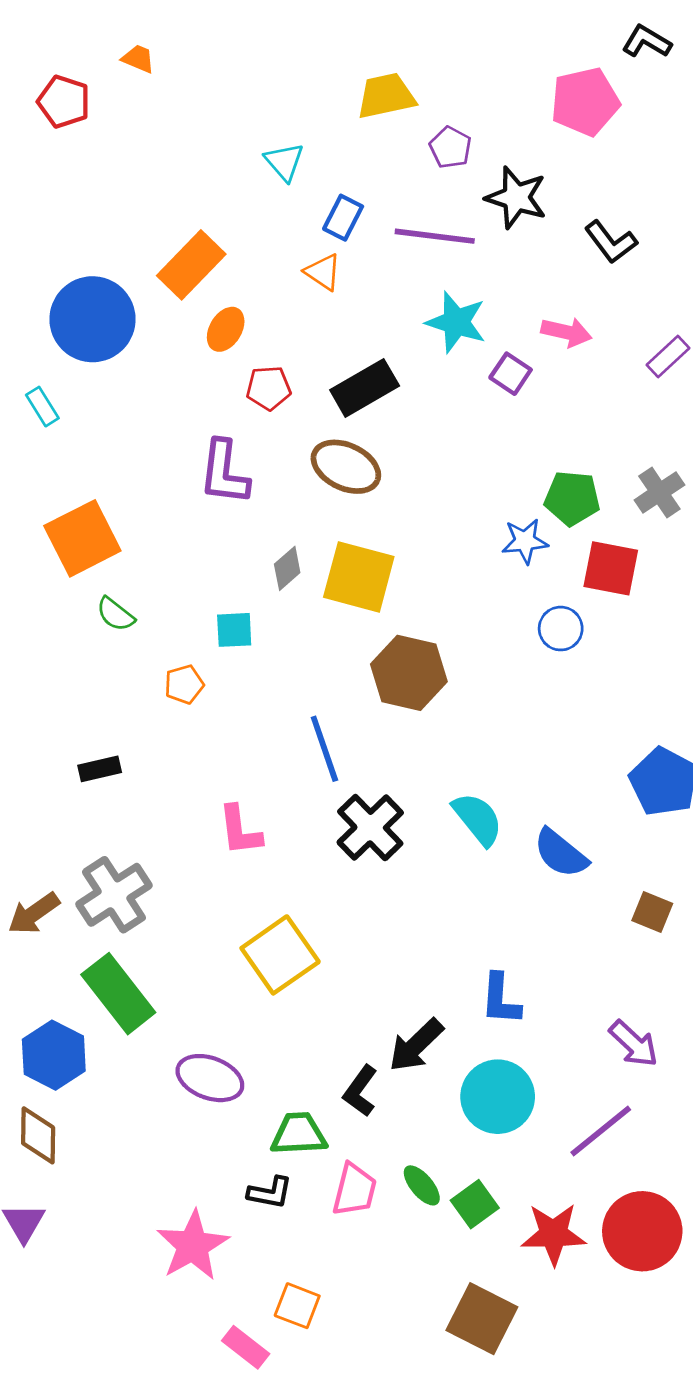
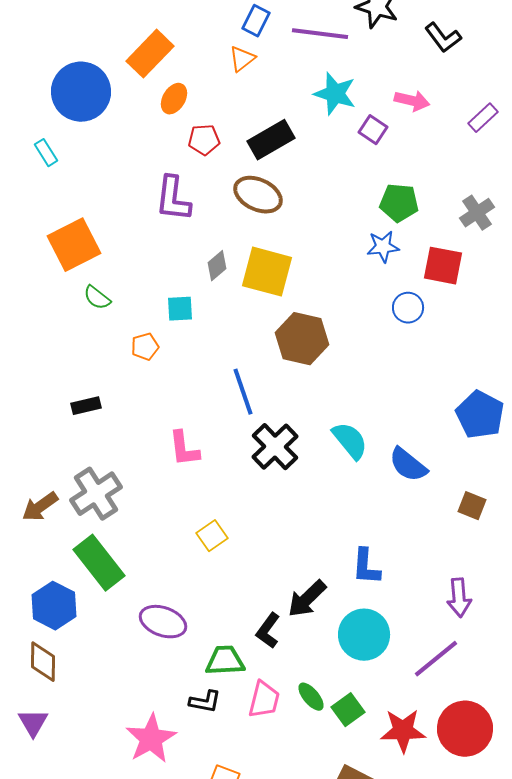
orange triangle: (323, 272) -> (242, 59), turned 48
green pentagon: (572, 498) -> (399, 203), moved
yellow square: (280, 955) -> (212, 536), size x0.6
purple arrow: (634, 1044) -> (459, 598), turned 42

